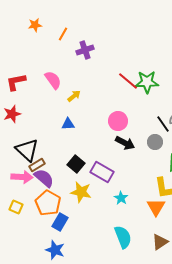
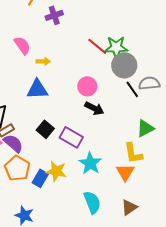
yellow arrow: (74, 96) -> (43, 61), turned 40
blue triangle: (68, 124) -> (37, 89), size x1.6
gray circle: (155, 142) -> (124, 65), moved, size x1.6
yellow star: (81, 192) -> (56, 171), moved
cyan star: (121, 198) -> (90, 163), size x1.6
blue rectangle: (60, 222) -> (40, 178), moved

